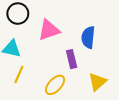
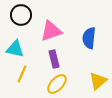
purple rectangle: (72, 59) -> (54, 59), moved

